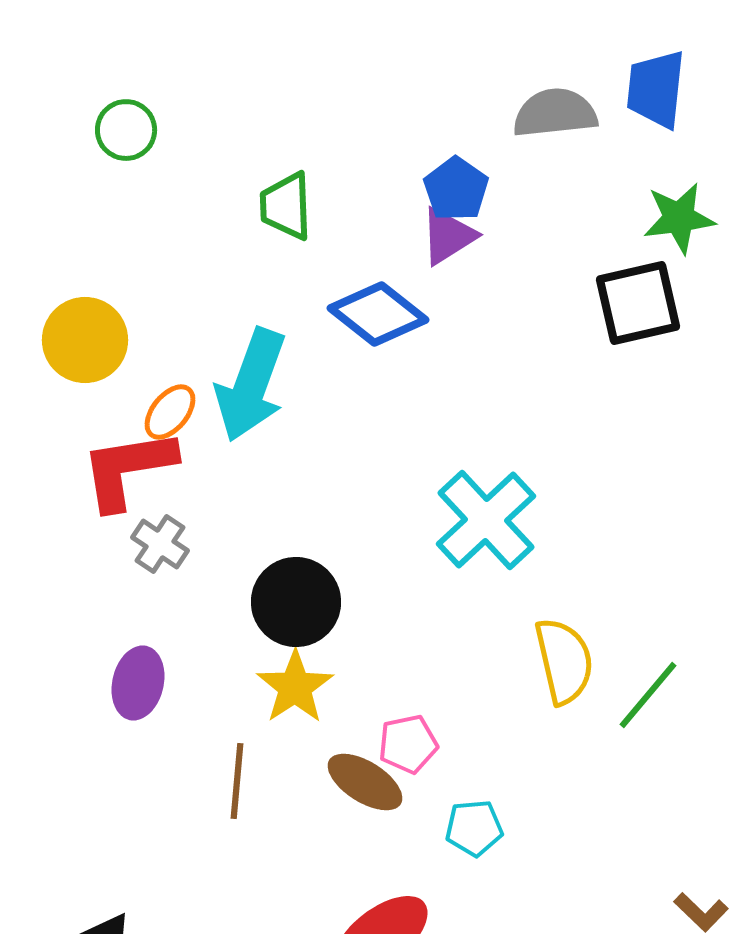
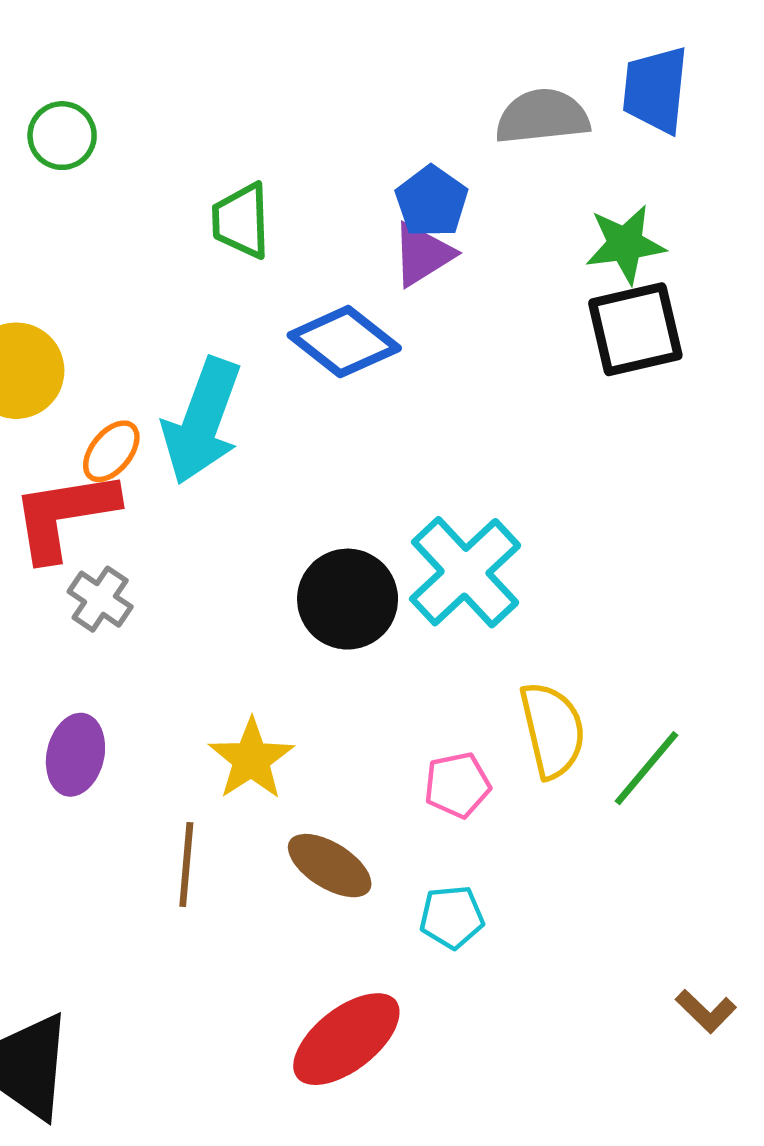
green star: (679, 218) -> (625, 244), moved
black circle: (296, 602) -> (348, 599), moved
pink pentagon: (408, 744) -> (457, 785), moved

